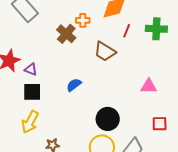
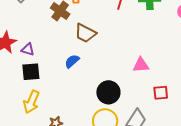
brown trapezoid: (105, 52) -> (85, 33), moved
pink triangle: (149, 86) -> (141, 65), moved

